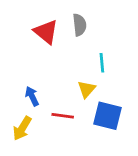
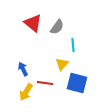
gray semicircle: (79, 25) -> (57, 27), moved, turned 42
yellow arrow: (22, 128) -> (26, 92), moved

